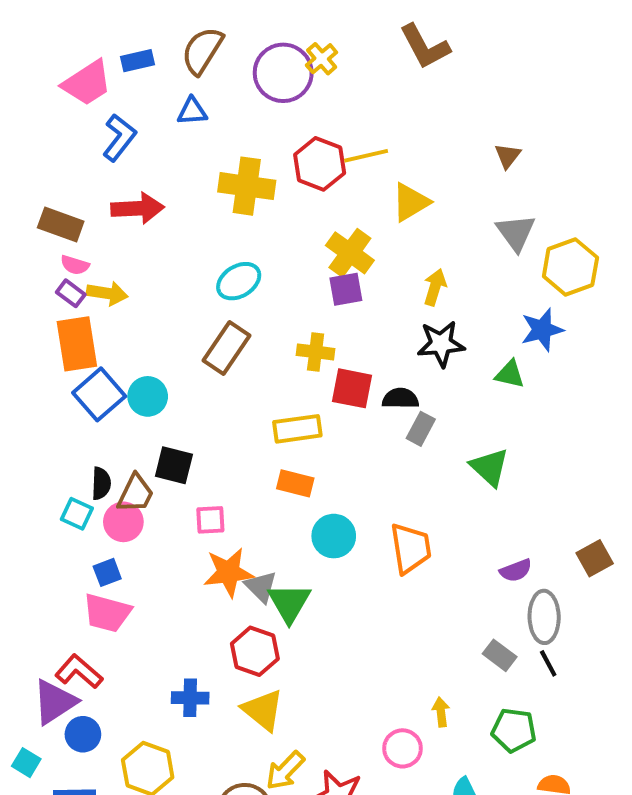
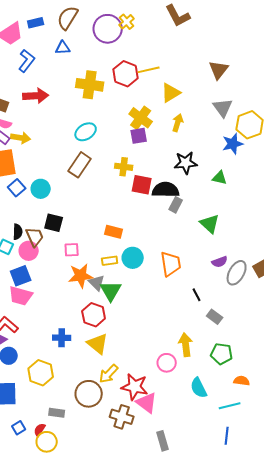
brown triangle: (508, 156) -> (219, 70), size x1.5
yellow arrow: (435, 287) -> (178, 123), moved
blue star: (542, 330) -> (233, 144), moved
blue square: (99, 394) -> (17, 188), size x0.7
black semicircle: (400, 398) -> (166, 190), size x1.5
yellow rectangle: (297, 429) -> (110, 261), moved, size x0.7
brown trapezoid: (136, 494) -> (35, 237), turned -50
purple semicircle: (516, 570) -> (220, 262), moved
blue square: (107, 572) -> (21, 276), size x1.5
gray ellipse: (544, 617) -> (237, 273), moved, turned 30
black line: (548, 663) -> (197, 295), moved
yellow arrow: (441, 712) -> (186, 345), size x1.6

